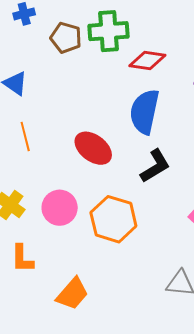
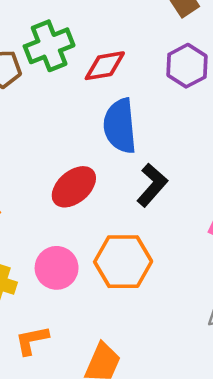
red ellipse: (93, 148) -> (74, 187), turned -60
orange L-shape: (22, 259) -> (32, 340), turned 96

